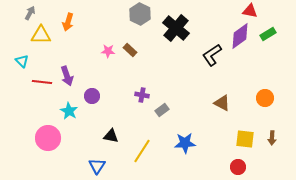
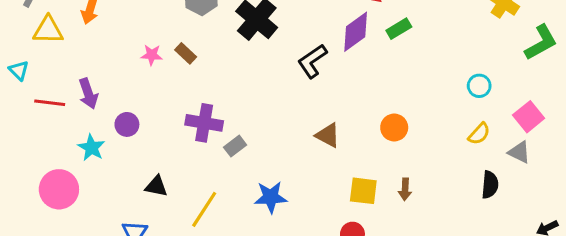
purple cross: (142, 95) -> (204, 123), size x1.6

